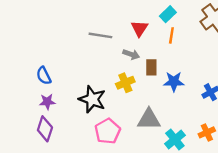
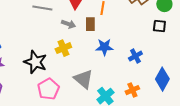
brown rectangle: (151, 67) -> (90, 24), moved
gray triangle: (149, 119) -> (83, 79), turned 40

